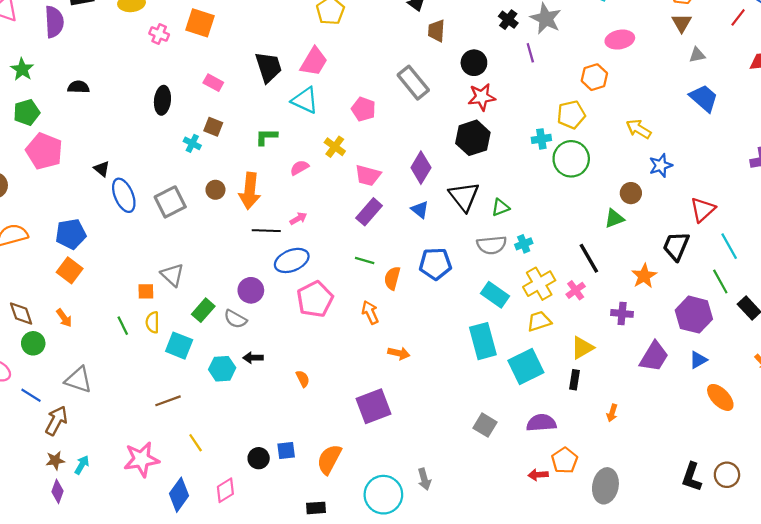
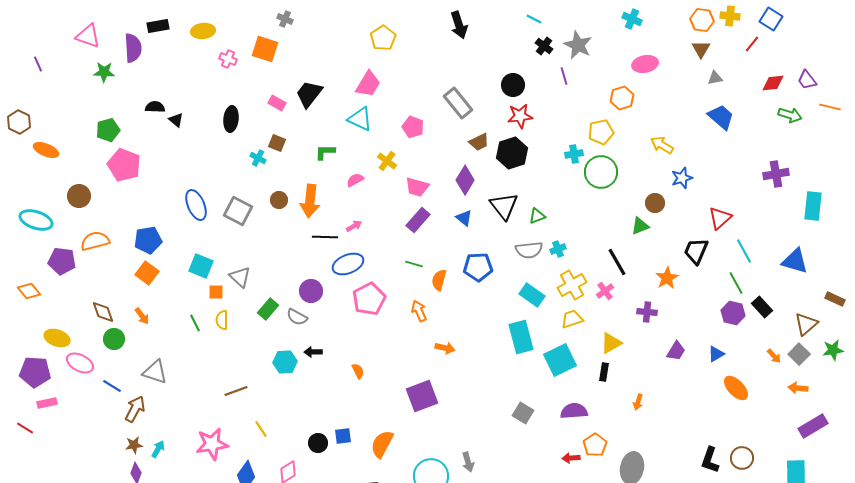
brown trapezoid: (436, 31) -> (479, 142), moved, turned -120
black trapezoid: (269, 67) -> (309, 94), moved, turned -124
green star: (22, 69) -> (104, 72), moved, turned -30
black triangle: (102, 169) -> (176, 120), moved
gray square: (170, 202) -> (238, 211), turned -36
purple hexagon: (694, 315) -> (733, 313), moved, size x0.7
cyan square: (179, 346) -> (201, 266), moved
purple trapezoid: (654, 357) -> (676, 351), size x0.7

